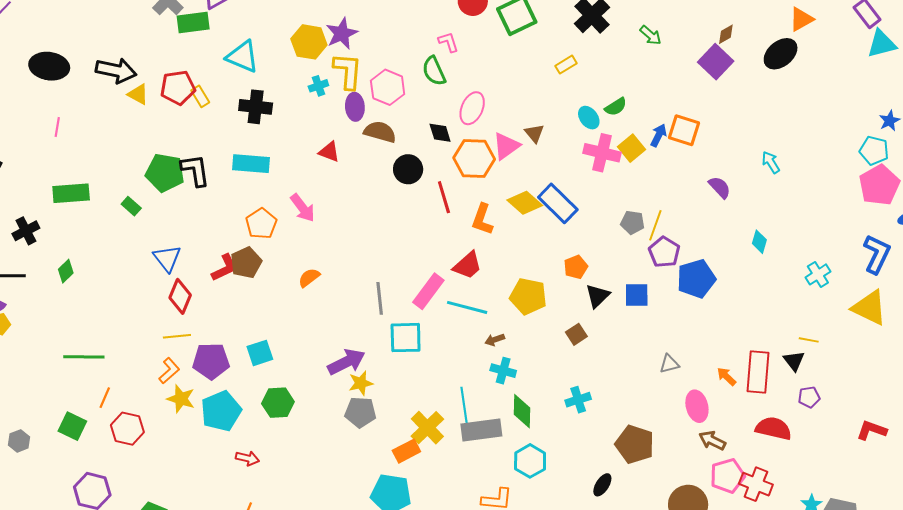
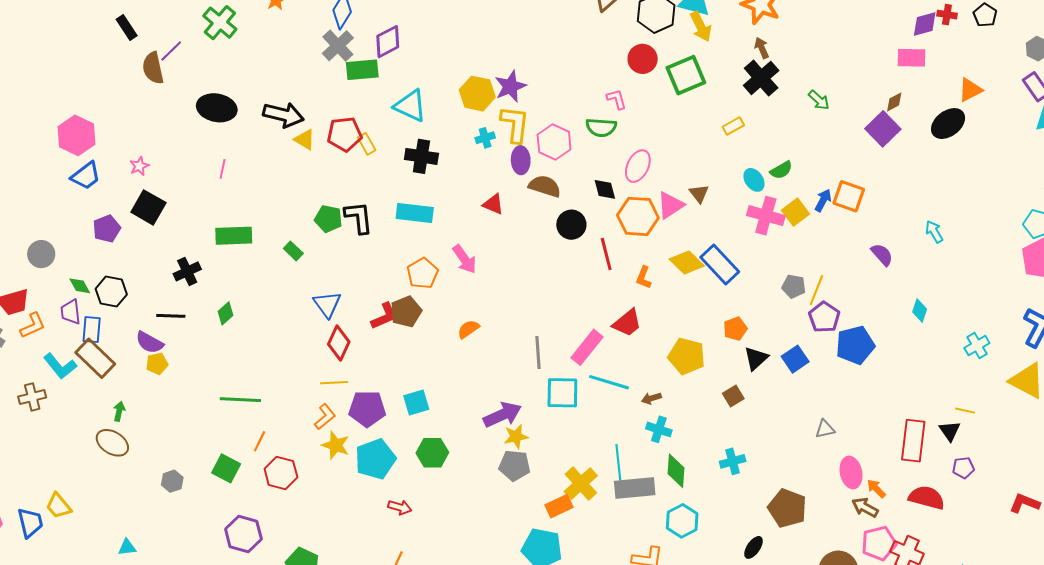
green semicircle: (434, 71) -> (601, 127), turned -64
green pentagon: (165, 173) -> (328, 219), size x0.7
orange L-shape: (482, 219) -> (644, 278), size x0.7
blue square: (637, 295) -> (795, 359), turned -36
cyan line: (467, 307) -> (609, 382), moved
orange arrow: (726, 376) -> (876, 489), moved

